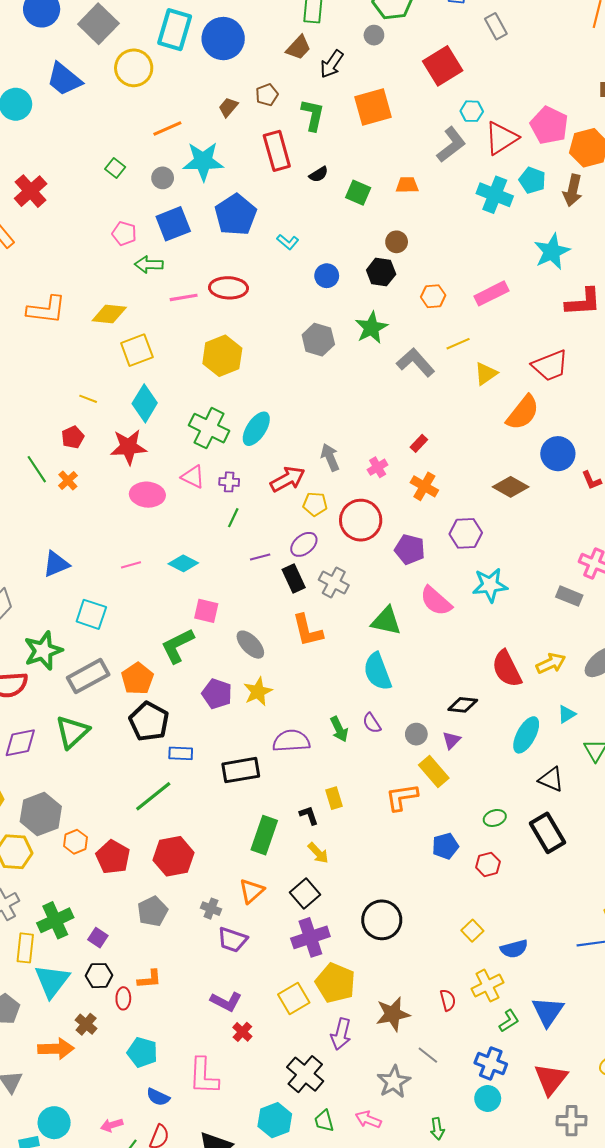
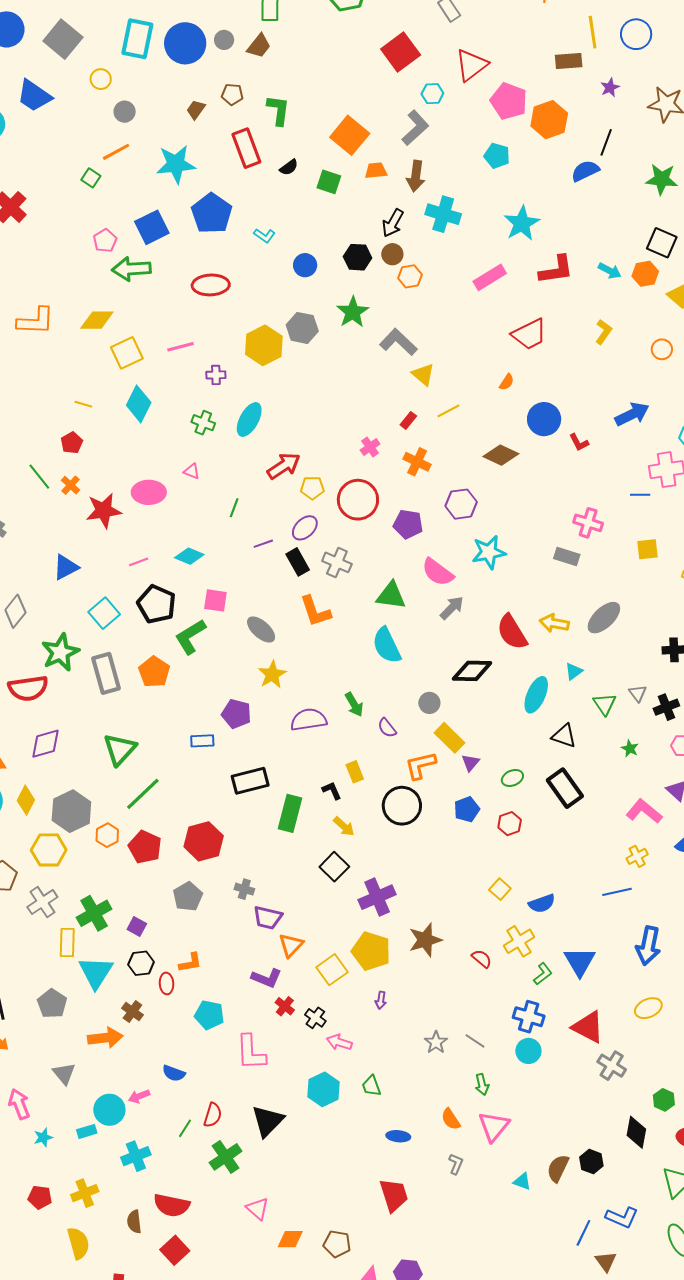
gray circle: (374, 35) -> (224, 40), moved
black arrow: (332, 64) -> (393, 223), moved
yellow circle: (134, 68) -> (101, 79), size x0.6
brown pentagon: (267, 95) -> (232, 94), turned 30
orange square: (373, 107) -> (350, 135), moved, turned -30
orange line: (167, 128) -> (116, 152), moved
red triangle: (501, 138) -> (471, 65), moved
gray circle: (163, 178) -> (125, 112), moved
brown arrow: (573, 190) -> (416, 176), moved
cyan cross: (495, 195) -> (443, 214), moved
pink pentagon: (124, 233) -> (105, 241), turned 30
brown circle: (397, 242) -> (392, 254), moved
green arrow: (149, 265) -> (131, 269), size x1.4
pink rectangle: (492, 293) -> (490, 277), moved
pink line: (184, 297) -> (181, 347), moved
yellow line: (458, 344) -> (448, 411), moved
yellow hexagon: (222, 356) -> (264, 345), moved
yellow triangle: (486, 374) -> (423, 374), moved, turned -40
orange semicircle: (523, 413) -> (507, 382), size x0.5
green cross: (209, 428) -> (203, 423), size x0.6
red star: (128, 447) -> (104, 511), moved
gray arrow: (330, 457) -> (452, 608), moved, turned 72
pink triangle: (193, 477) -> (192, 471), size x0.7
purple cross: (229, 482) -> (216, 375), moved
cyan square: (91, 614) -> (104, 613), turned 36
yellow arrow: (551, 663) -> (554, 623), turned -140
gray rectangle: (88, 676) -> (106, 673), turned -72
purple pentagon: (217, 694) -> (236, 714), moved
black diamond: (463, 705) -> (472, 671), size x1.4
black pentagon: (149, 721) -> (157, 604), moved
purple semicircle: (372, 723) -> (387, 728), moved
green triangle: (72, 732) -> (120, 749), moved
purple triangle: (451, 740) -> (470, 763), moved
black rectangle: (241, 770) -> (250, 781), moved
green line: (153, 796) -> (143, 794), moved
orange triangle: (252, 891) -> (291, 945), moved
black circle: (382, 920) -> (402, 806), moved
purple cross: (310, 937) -> (377, 897), moved
red semicircle: (448, 1000) -> (482, 959), turned -30
brown star: (393, 1014) -> (425, 940), moved
purple arrow: (341, 1034) -> (381, 1000), size x0.6
cyan pentagon: (142, 1052) -> (209, 1015), moved
gray line: (428, 1055) -> (475, 1041), moved
black cross: (305, 1074) -> (315, 1018), moved, size x0.6
red triangle: (551, 1079) -> (588, 1027), turned -36
gray star: (394, 1082) -> (436, 1042), size x0.7
blue semicircle: (158, 1097) -> (174, 1073), moved
pink arrow: (368, 1119) -> (339, 1042), moved
gray cross: (572, 1121) -> (612, 1066), turned 36
pink arrow: (112, 1125) -> (139, 1096), moved

